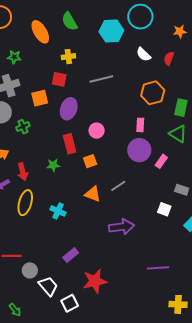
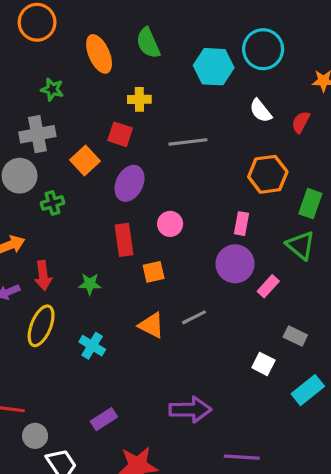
orange square: (40, 98) -> (85, 160), turned -36
green star: (53, 165) -> (90, 284), moved
purple arrow: (122, 227) -> (190, 410), moved

